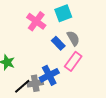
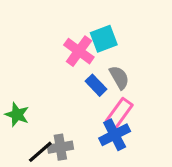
pink cross: (36, 21) -> (79, 51), moved
blue cross: (49, 75) -> (115, 135), moved

